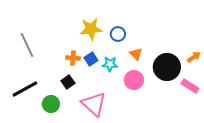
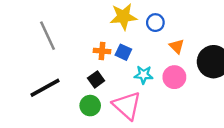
blue square: (91, 59) -> (123, 52), turned -32
cyan star: (110, 64) -> (144, 75), moved
green circle: (51, 104) -> (90, 106), moved

